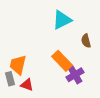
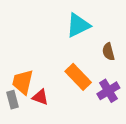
purple cross: (75, 75) -> (108, 91), moved
red triangle: (27, 85) -> (40, 97), moved

